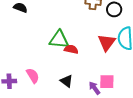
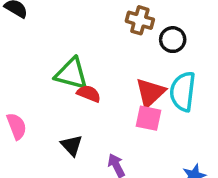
pink square: (107, 82) -> (149, 118), moved

